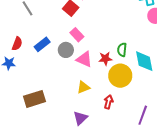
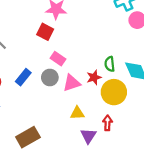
pink triangle: (84, 59) -> (72, 83), turned -30
yellow triangle: (83, 87) -> (77, 113), turned 32
purple triangle: (80, 118) -> (88, 136), moved

